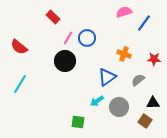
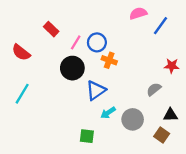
red rectangle: (53, 17) -> (51, 29), moved
orange cross: (124, 54) -> (109, 60), moved
blue triangle: (107, 77) -> (96, 90), moved

